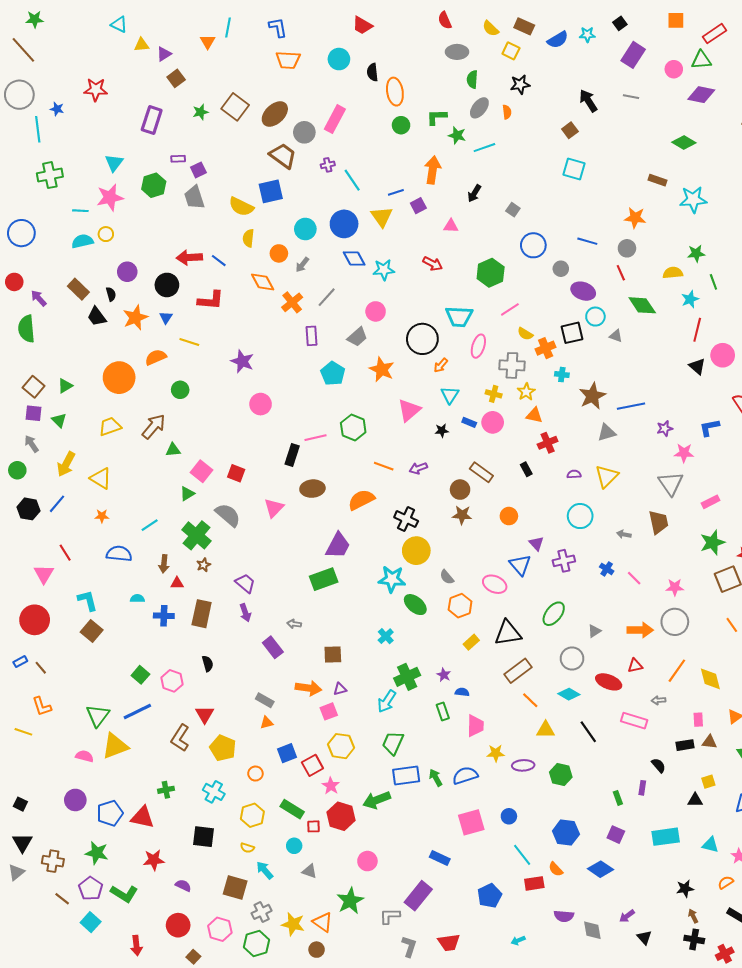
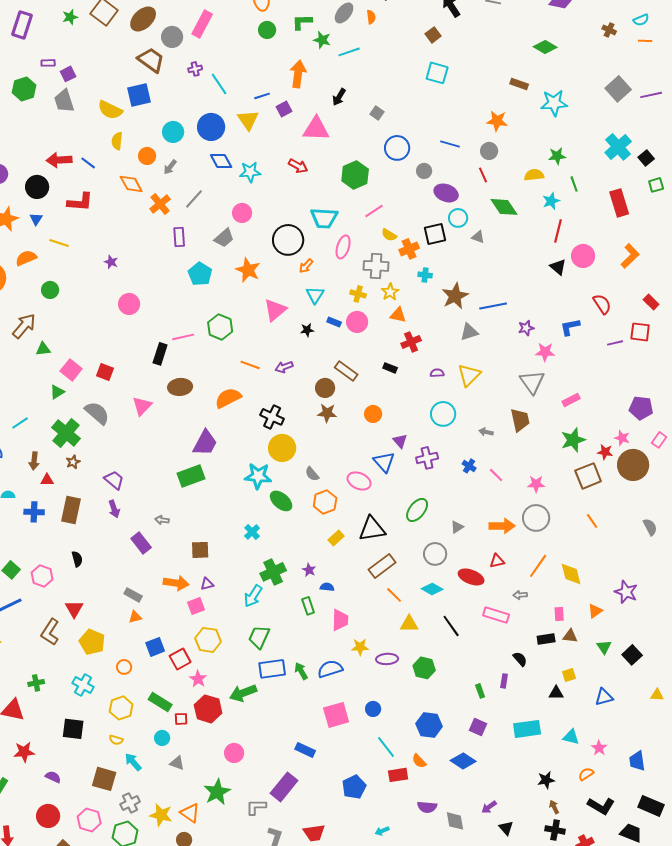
pink triangle: (451, 226) -> (316, 129), size x1.8
purple star: (242, 361) -> (111, 262), size x0.6
black rectangle: (526, 469) -> (390, 368), turned -40

